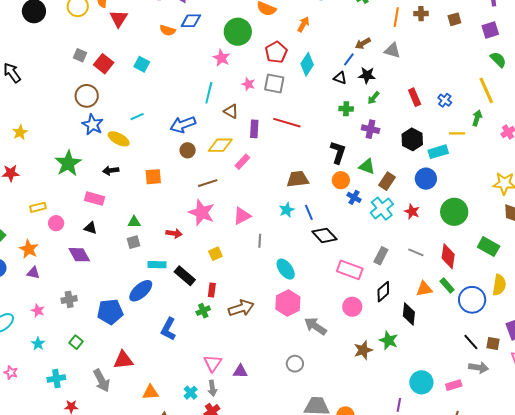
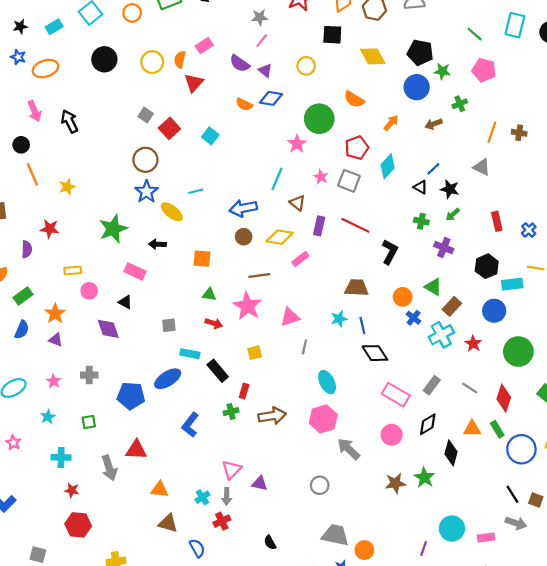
brown arrow: (363, 43) -> (434, 124), moved
black L-shape: (338, 152) -> (390, 252), moved
green triangle: (134, 222) -> (209, 294), moved
green square: (76, 342) -> (89, 422), turned 32

